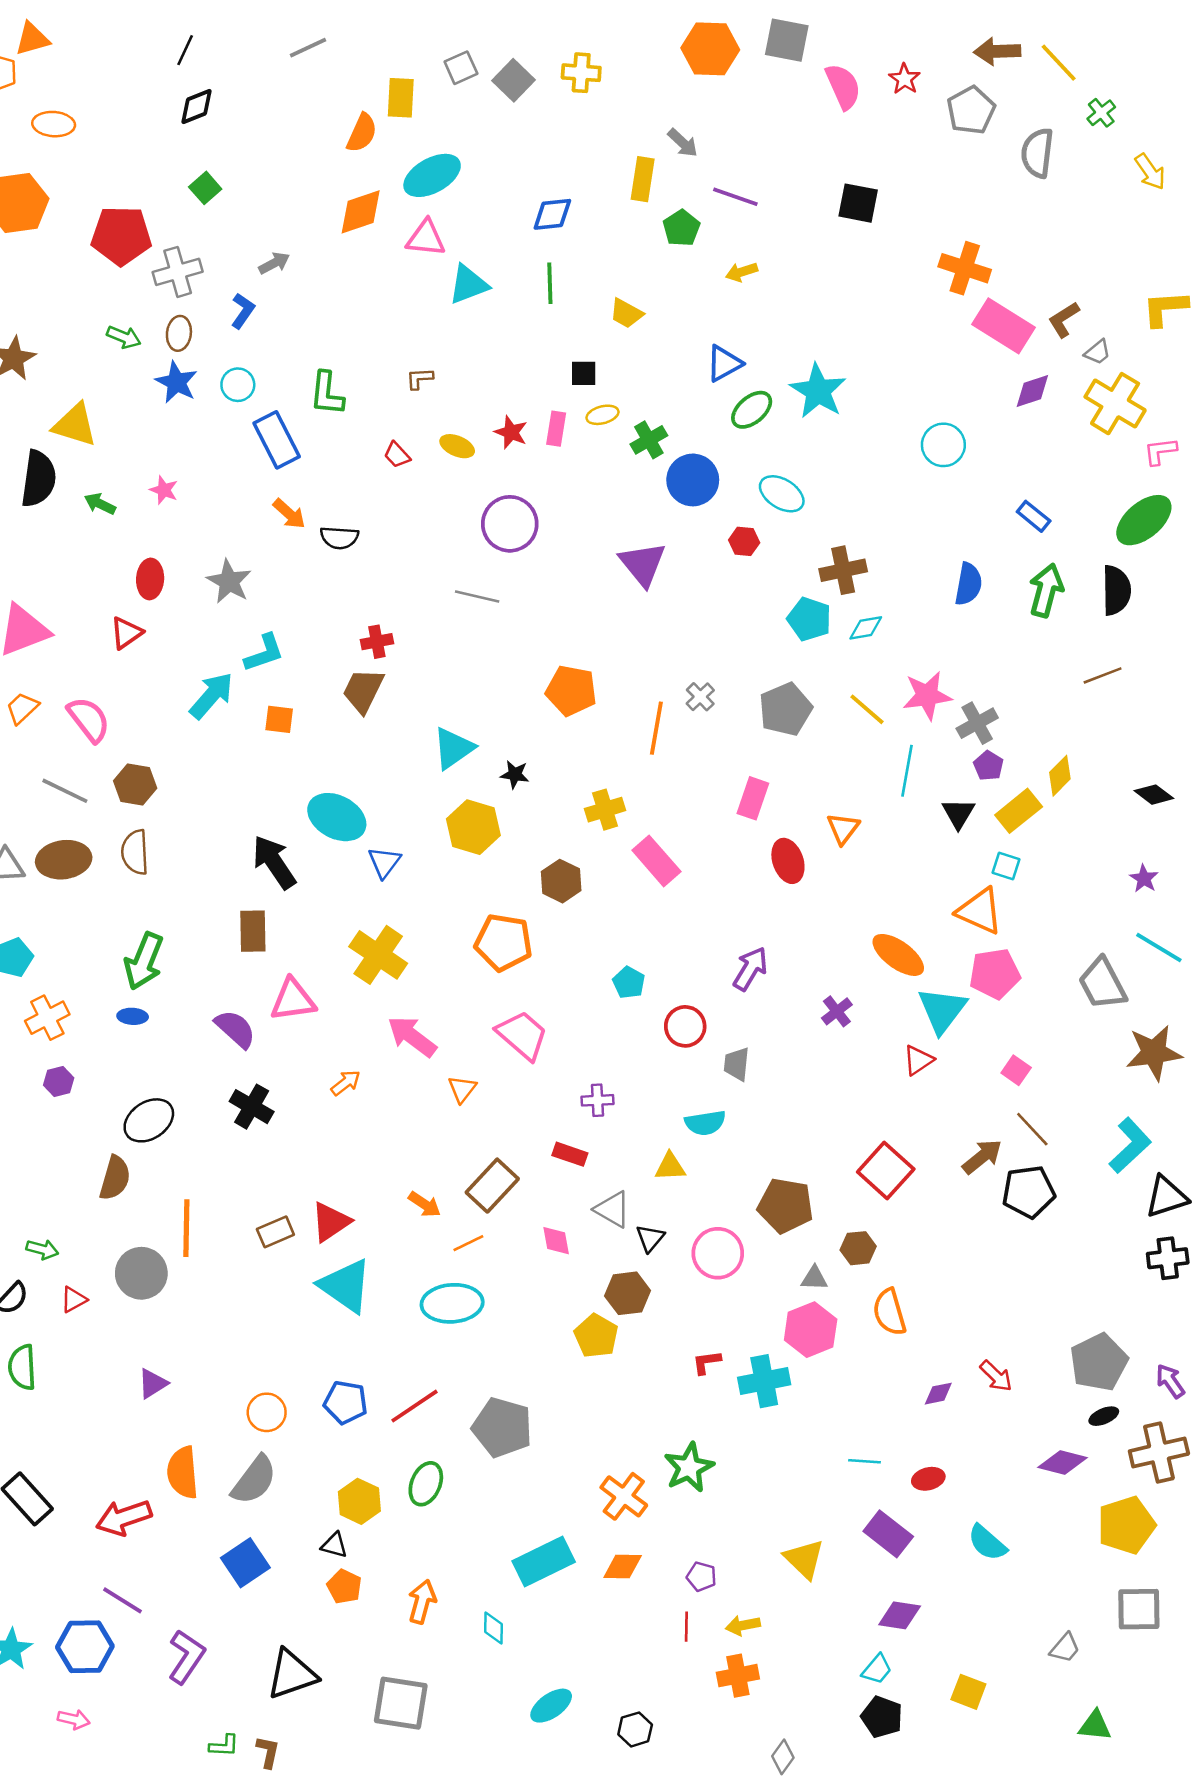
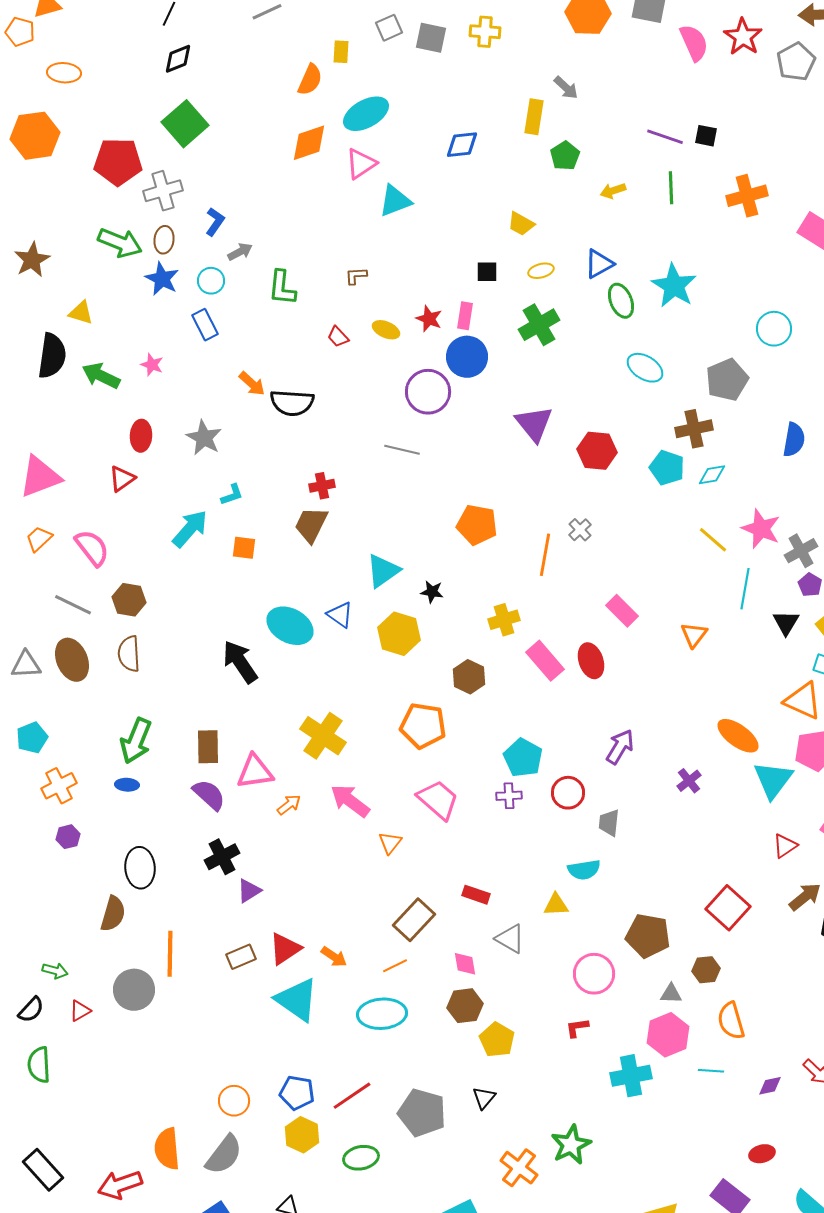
red star: (905, 79) -> (743, 37), size x1.5
gray square: (514, 80) -> (431, 38), turned -32
yellow rectangle: (401, 98) -> (341, 52), size x0.7
green square: (205, 188) -> (185, 124), size x1.8
purple line: (735, 197) -> (665, 137), moved
black square: (858, 203) -> (706, 136), size x0.7
pink triangle: (426, 238) -> (361, 164), turned -40
gray arrow: (274, 263) -> (240, 252), moved
orange cross: (965, 268) -> (747, 196), moved, turned -33
green line: (550, 283) -> (671, 188), moved
green arrow: (124, 337) -> (120, 243), size x1.6
green ellipse: (752, 410) -> (621, 301), turned -72
yellow ellipse: (602, 415) -> (541, 271), moved
yellow triangle: (75, 425) -> (81, 313), size x0.7
blue rectangle: (277, 440) -> (205, 325), moved, size x0.7
green cross: (649, 440) -> (539, 325), size x1.4
blue circle: (693, 480) -> (467, 357), moved
green arrow: (100, 504) -> (101, 376), size x1.5
black semicircle: (339, 538) -> (292, 403), size x1.4
red hexagon: (744, 541) -> (597, 451), moved, size x1.6
cyan L-shape: (264, 653) -> (232, 495), size x0.7
pink star: (927, 696) -> (761, 529), turned 30
gray pentagon: (785, 709) -> (727, 380), moved
pink rectangle: (753, 798) -> (622, 611), turned -64
brown ellipse: (64, 860) -> (72, 660), turned 75
red ellipse: (788, 861) -> (591, 661), moved
blue triangle: (384, 862) -> (340, 615), moved, turned -32
brown rectangle: (253, 931) -> (208, 747), moved
cyan pentagon: (629, 983) -> (523, 758), size x1.5
red triangle: (918, 1060) -> (785, 846), moved
orange arrow: (346, 1083) -> (289, 805), moved
purple cross: (597, 1100) -> (509, 796), moved
black cross: (252, 1107) -> (222, 857), turned 32
black ellipse: (149, 1120) -> (140, 868), turned -60
orange arrow: (425, 1204) -> (334, 957), moved
black triangle: (650, 1238) -> (484, 1098), moved
brown hexagon: (628, 1293) -> (465, 1006), moved
red L-shape: (707, 1362) -> (577, 1028), moved
purple triangle: (153, 1384) -> (249, 891), moved
cyan line: (864, 1461) -> (711, 1071), moved
green ellipse: (426, 1484) -> (361, 1158), turned 56
yellow hexagon: (359, 1501) -> (302, 1135), moved

